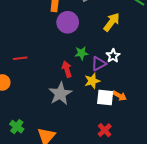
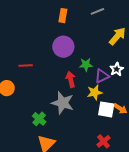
purple circle: (68, 22) -> (63, 47), moved
gray star: (60, 94) -> (63, 103), turned -30
green cross: (17, 127) -> (39, 119), moved

